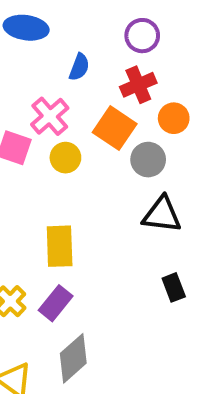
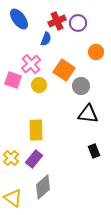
blue ellipse: (26, 28) -> (19, 19), turned 45
red cross: (138, 85) -> (57, 21), moved
orange circle: (174, 118) -> (96, 52), moved

